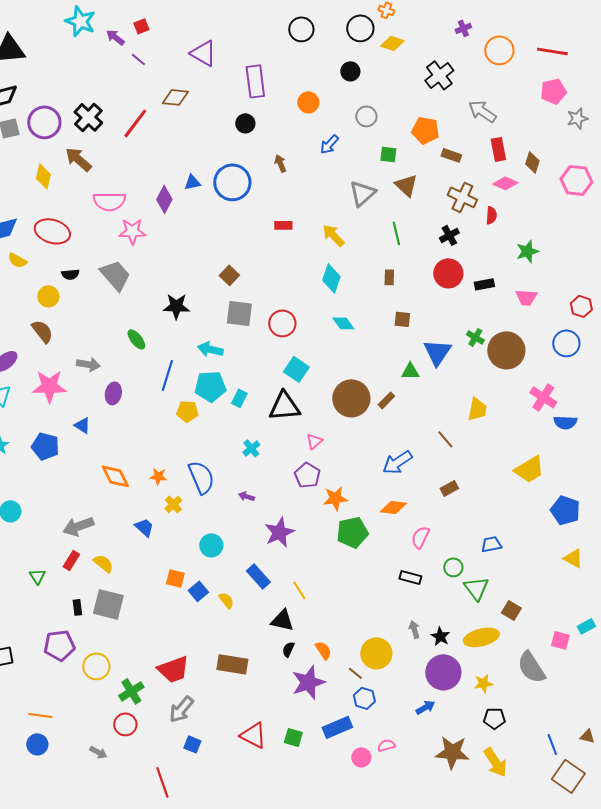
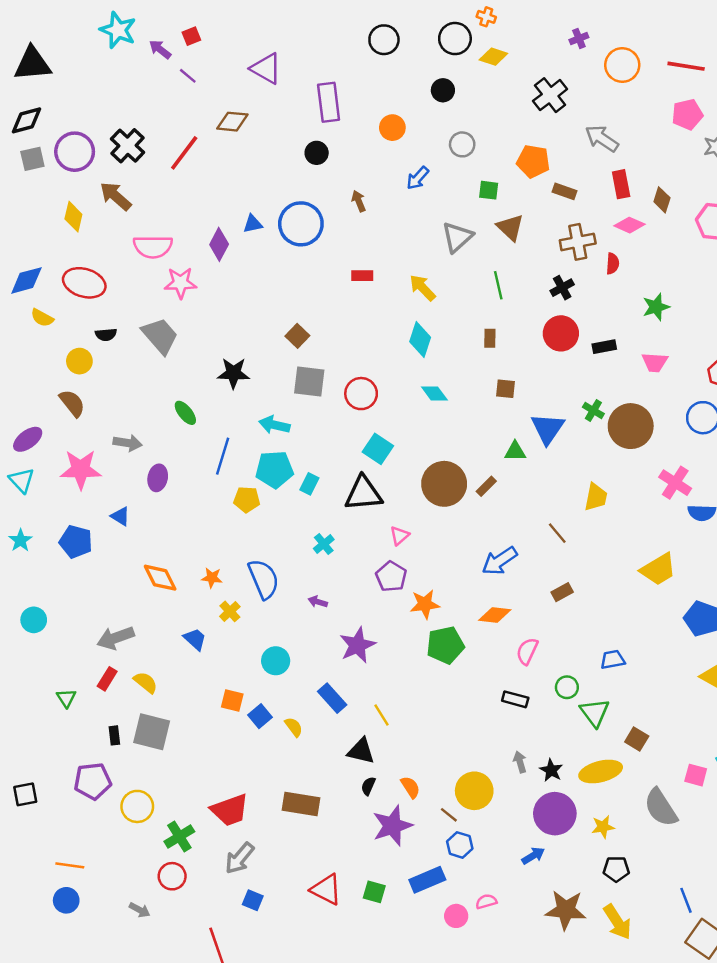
brown cross: (462, 197) -> (578, 242), turned -36

